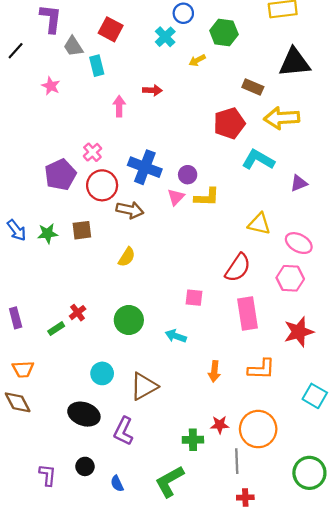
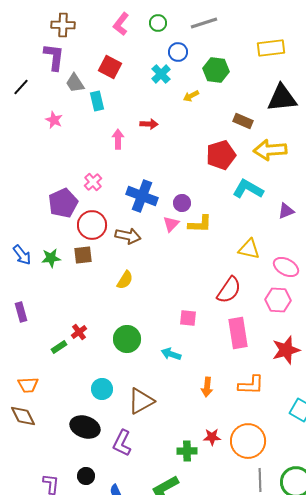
red circle: (102, 185) -> (92, 225), moved
purple rectangle: (16, 318) -> (21, 312), moved
gray line: (237, 461) -> (260, 480), moved

